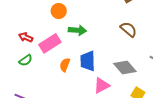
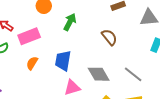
green arrow: (77, 30) -> (70, 22), moved, turned -78
orange semicircle: (65, 65) -> (32, 63), moved

